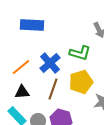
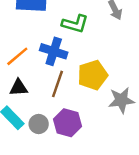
green L-shape: (80, 53) -> (75, 24), moved
blue cross: (50, 63) -> (54, 51), turned -30

